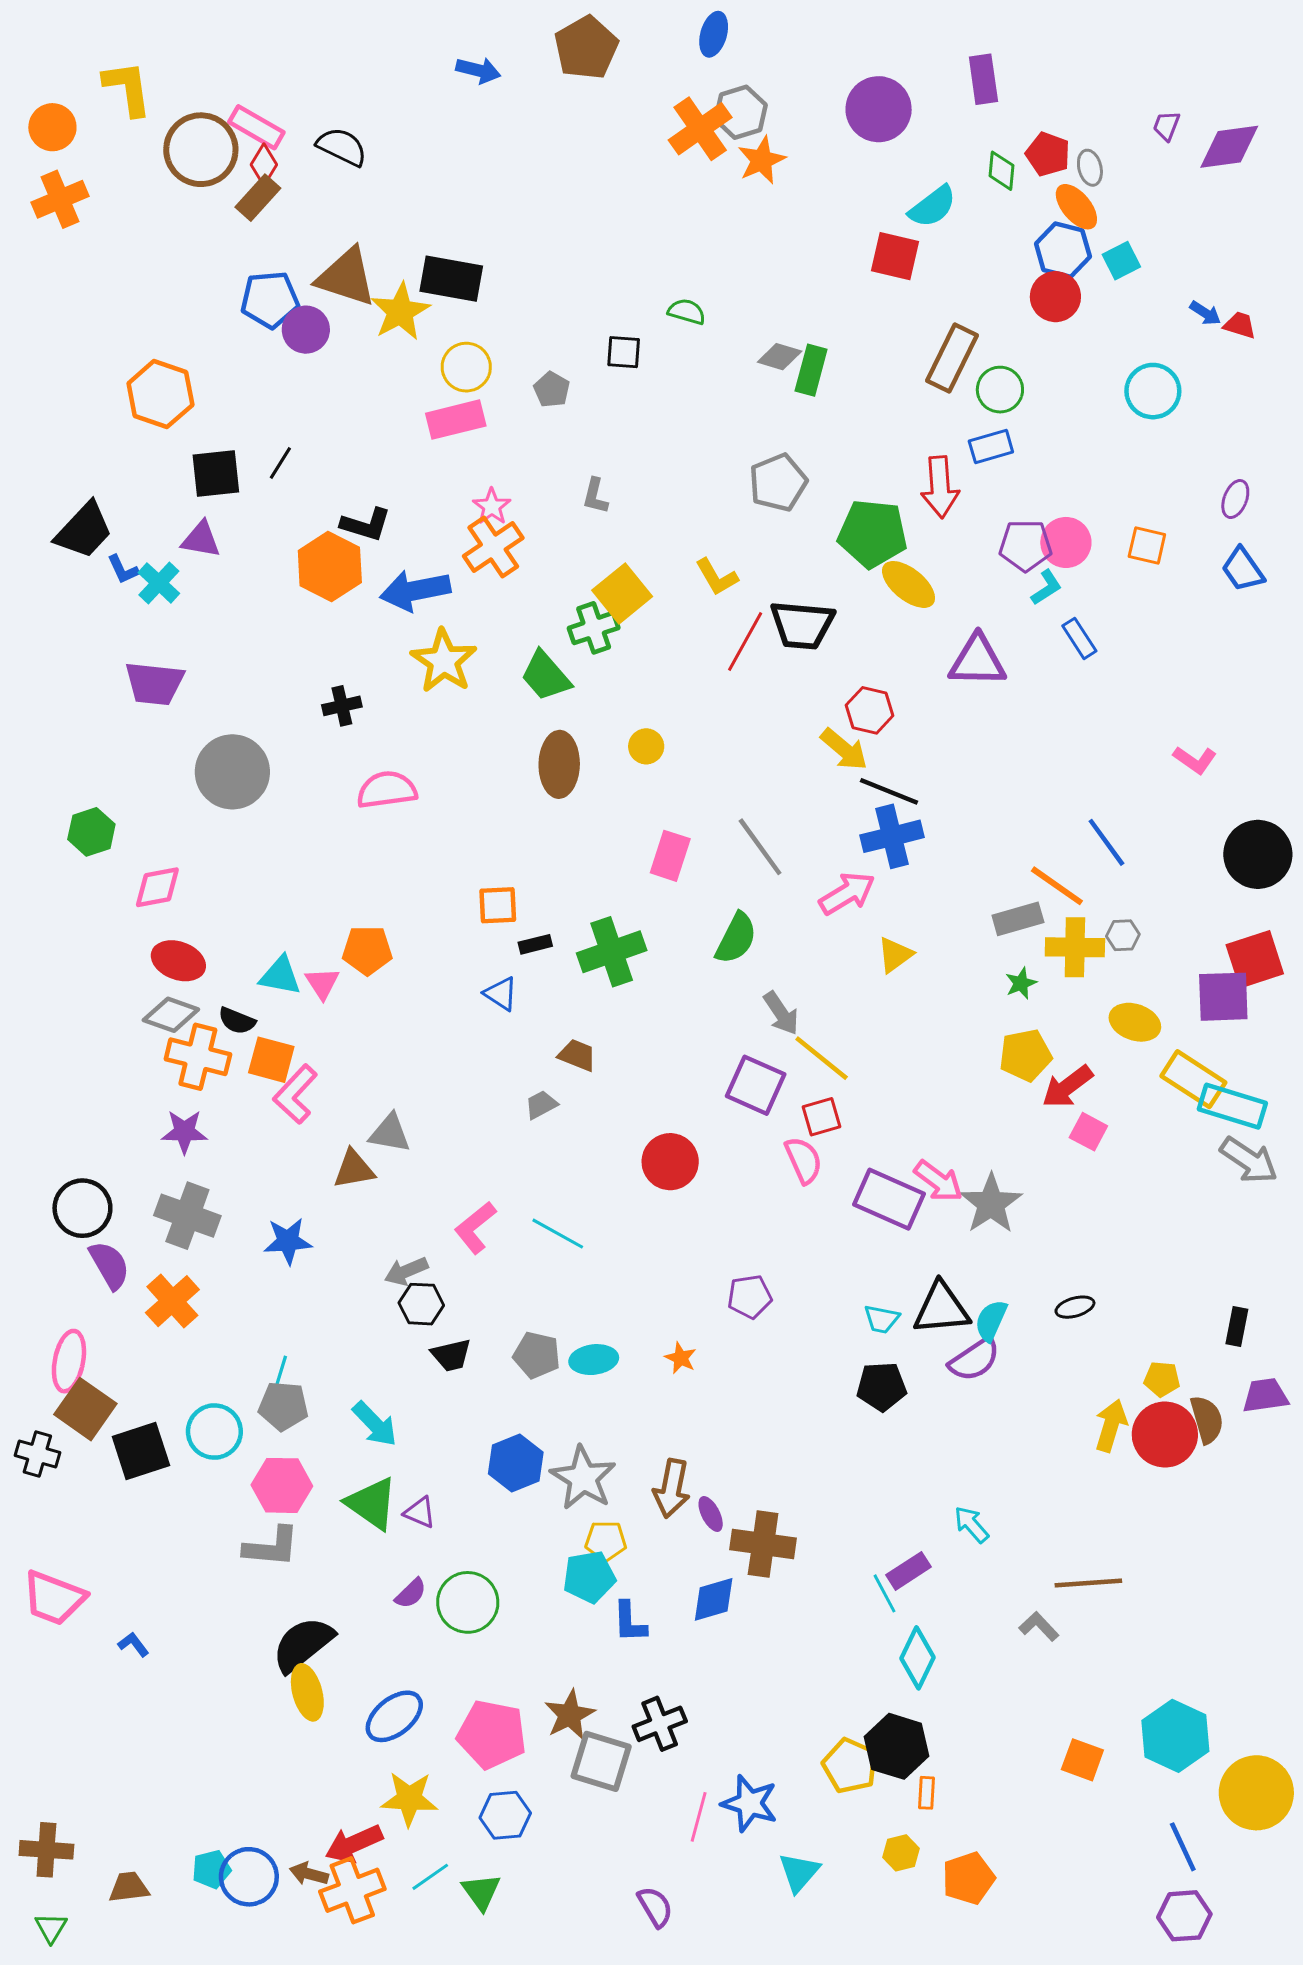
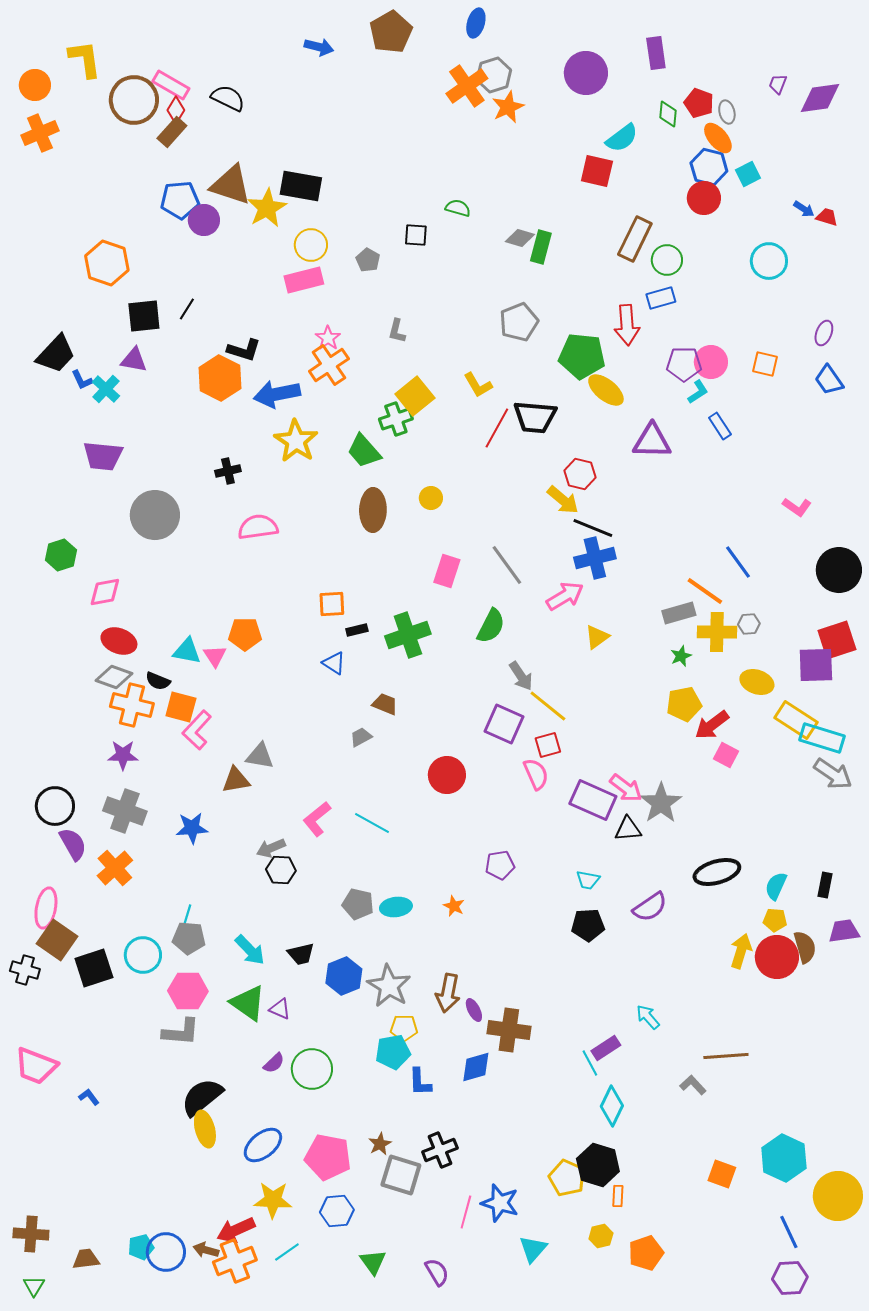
black ellipse: (1075, 1307) -> (717, 872), size x1.8
black triangle: (941, 1309) -> (628, 829), moved, size x0.7
cyan semicircle: (991, 1321) -> (776, 886), moved
black trapezoid: (451, 1355) -> (301, 954), moved
brown star: (570, 1715) -> (380, 1144), size x0.7
green triangle: (481, 1892) -> (373, 1262), moved

